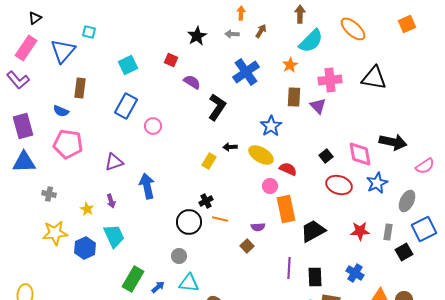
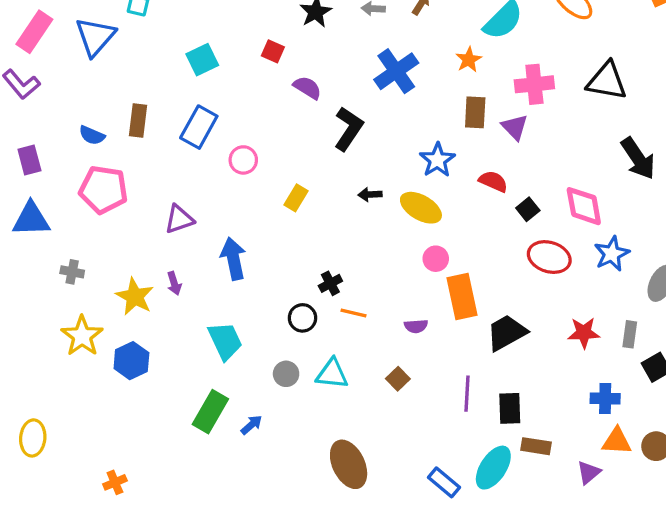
brown rectangle: (80, 88) -> (138, 120), moved
purple rectangle: (23, 126) -> (29, 160), size x0.7
black arrow: (393, 142) -> (638, 158), moved, turned 44
yellow rectangle: (209, 161) -> (296, 198), moved
red semicircle: (288, 169) -> (493, 181), moved
yellow star: (87, 209) -> (135, 297), size x1.6
black circle: (189, 222) -> (302, 318), size x0.7
yellow star: (55, 233) -> (82, 336), turned -30
cyan trapezoid: (114, 236) -> (225, 341), moved
brown square: (247, 246) -> (398, 379), moved
blue cross: (355, 273) -> (605, 398), moved, turned -30
cyan triangle: (189, 283) -> (332, 374), moved

